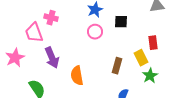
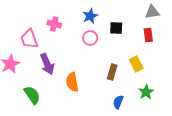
pink cross: (51, 18) -> (54, 24), moved
red rectangle: (153, 43) -> (148, 35), moved
green star: (150, 76) -> (146, 92), moved

